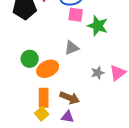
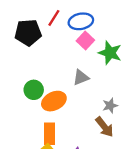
pink square: (76, 15) -> (85, 40), turned 35
brown arrow: (70, 98) -> (104, 127), moved, turned 30

